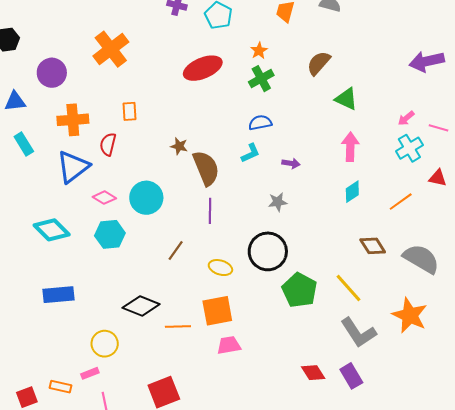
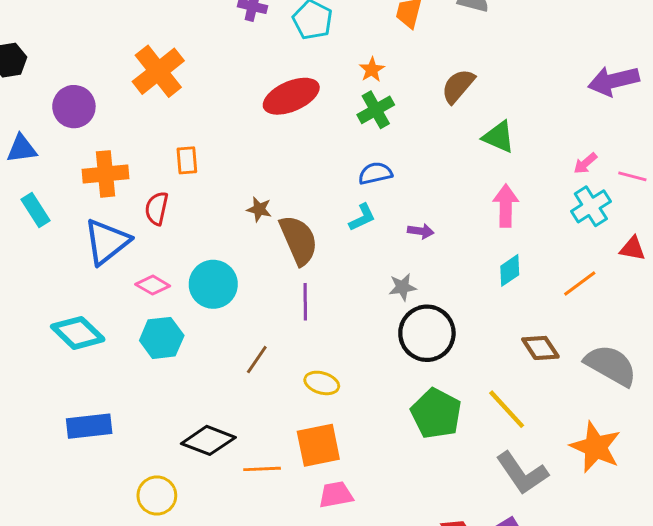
black circle: (268, 251) -> (427, 333), moved

